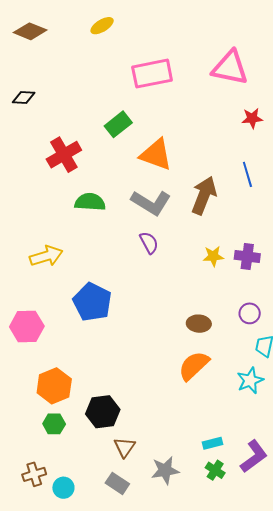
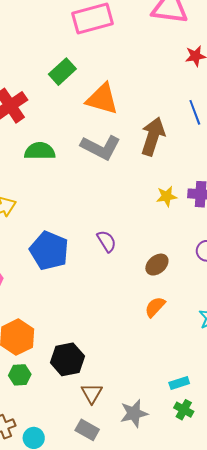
purple semicircle: (149, 243) -> (107, 241), moved
brown ellipse: (199, 324) -> (157, 265), turned -40
orange semicircle: (194, 366) -> (155, 307), size x0.7

